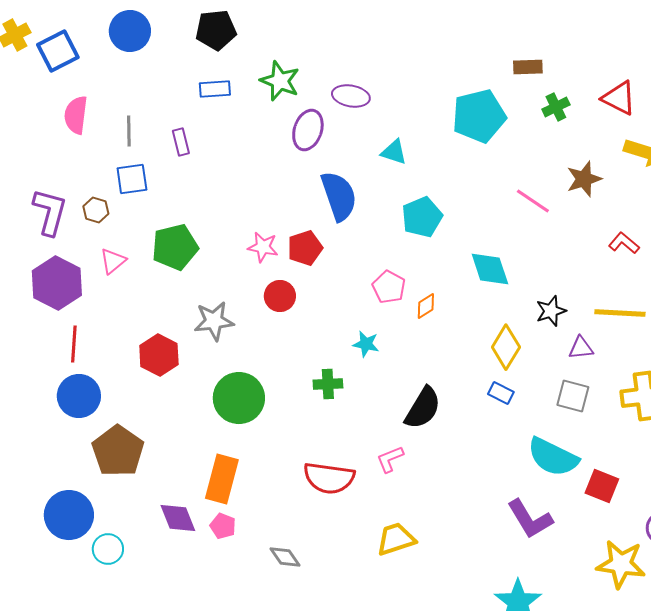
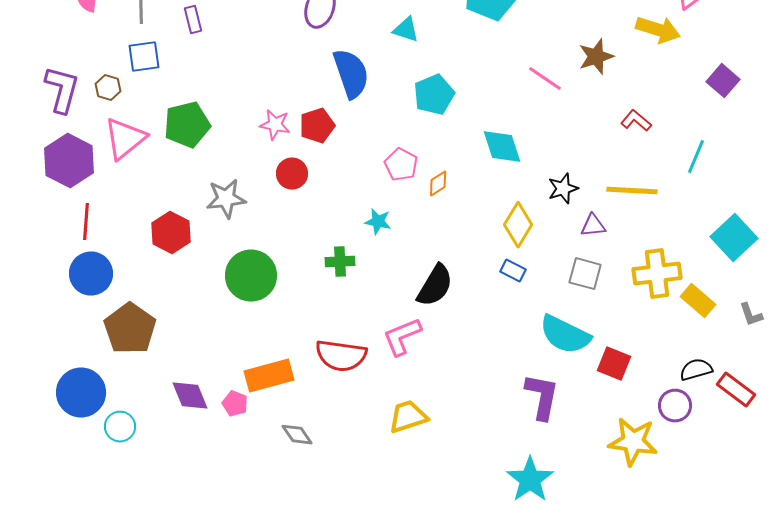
pink triangle: (113, 261) -> (125, 139), size x1.6
pink L-shape: (390, 459) -> (402, 337), size x1.4
orange rectangle: (222, 479) -> (269, 376), moved, turned 60
purple L-shape: (530, 519) -> (542, 397), turned -138

